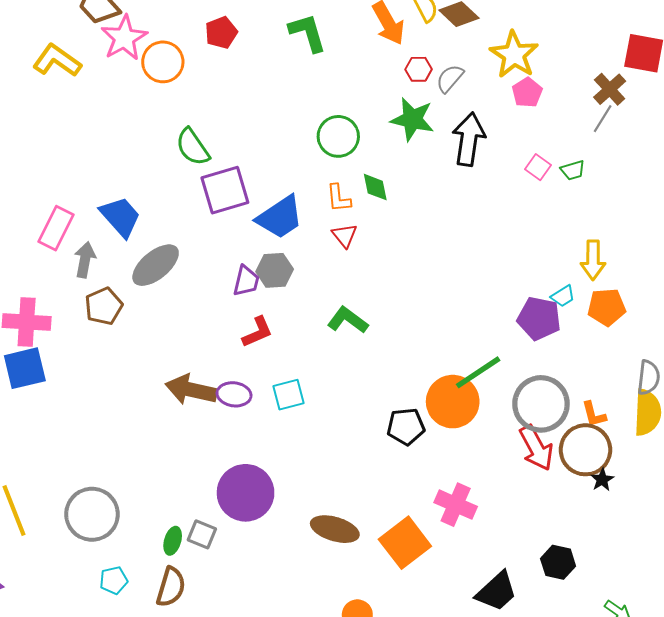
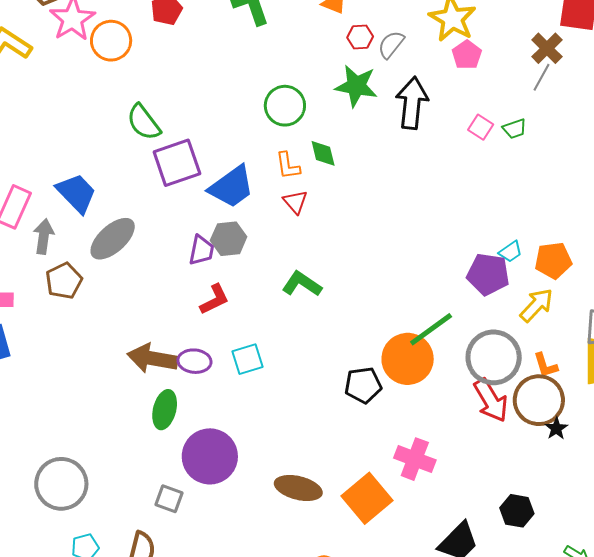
yellow arrow: (593, 260) -> (536, 305), moved, turned -135
green ellipse: (173, 541) -> (165, 410), moved, size x1.4

